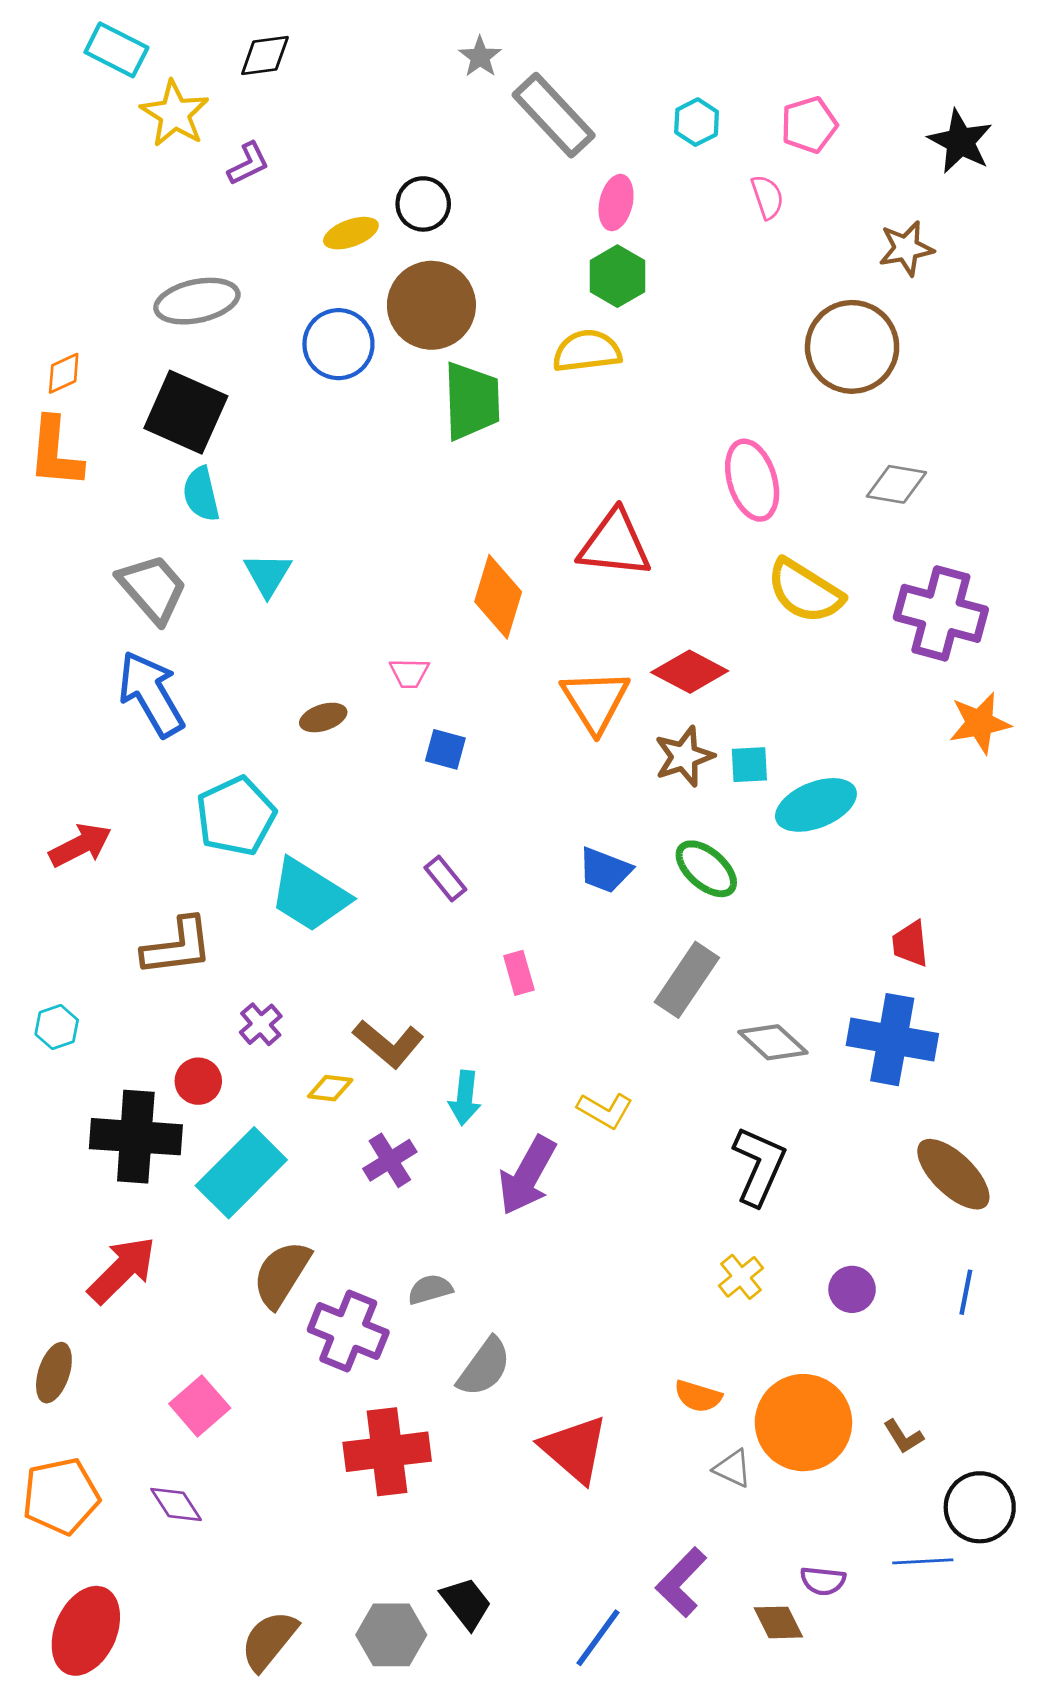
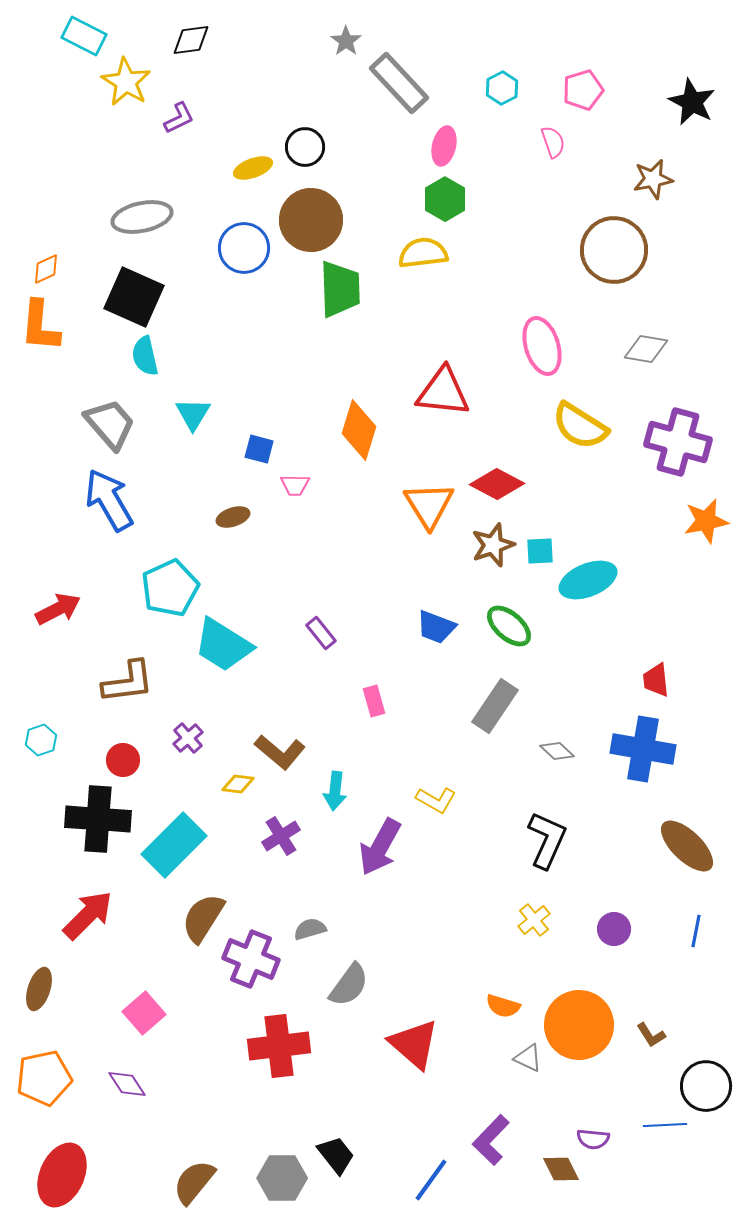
blue square: (445, 749) -> (259, 449), moved
gray diamond: (773, 1042) -> (557, 751), size x0.7
red circle: (198, 1081) -> (123, 760), moved

